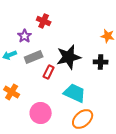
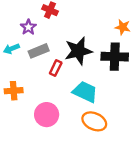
black cross: (101, 62) -> (115, 57), size x1.6
orange cross: (12, 92) -> (14, 91), turned -35
orange ellipse: (83, 119) -> (94, 121), turned 65

